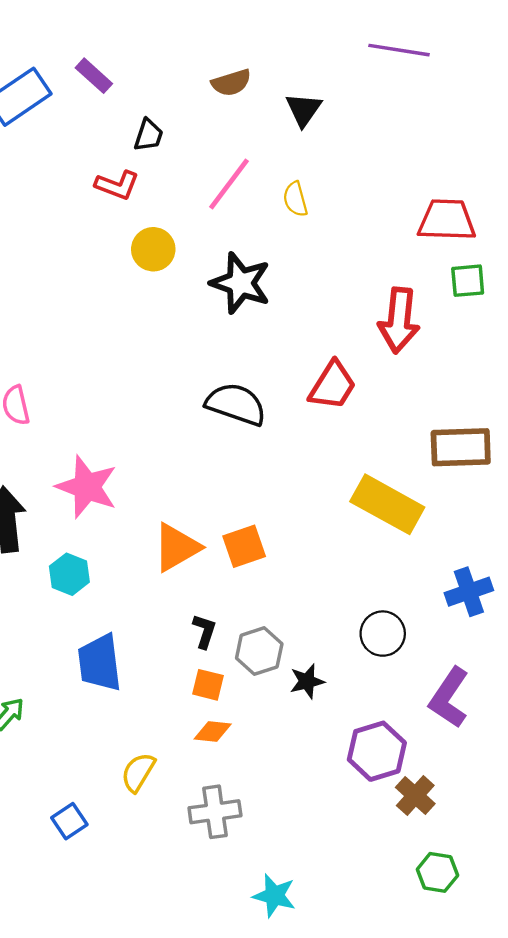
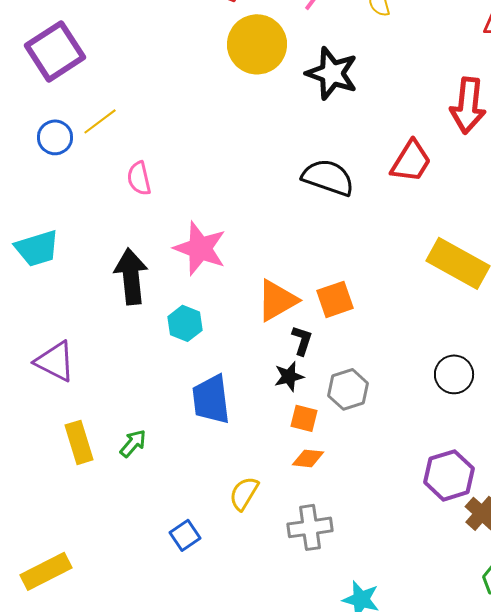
yellow circle: (153, 249) -> (257, 44), size x1.6
black L-shape: (204, 631) -> (302, 340), moved
black star: (307, 681) -> (289, 376), moved

